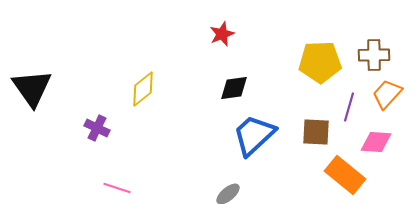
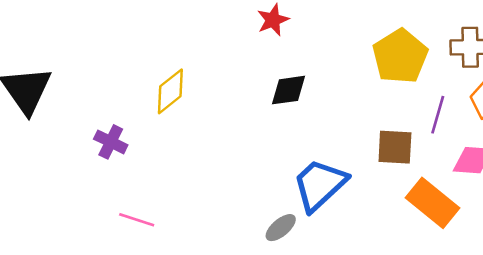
yellow pentagon: (320, 62) -> (400, 56), turned -30
blue trapezoid: (254, 135) -> (320, 185), moved

